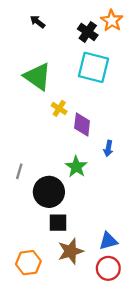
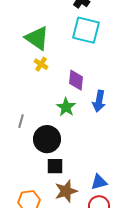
yellow cross: (59, 108) -> (41, 64), moved
blue arrow: (108, 148) -> (99, 101), size x1.5
green star: (76, 167) -> (66, 107), moved

